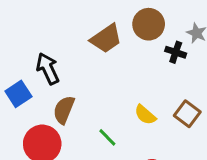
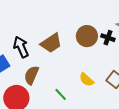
brown circle: (149, 24) -> (87, 36), moved
brown trapezoid: (106, 39) -> (51, 43), moved

